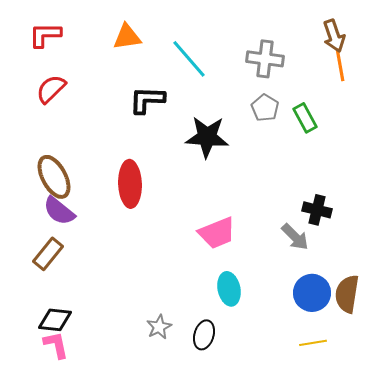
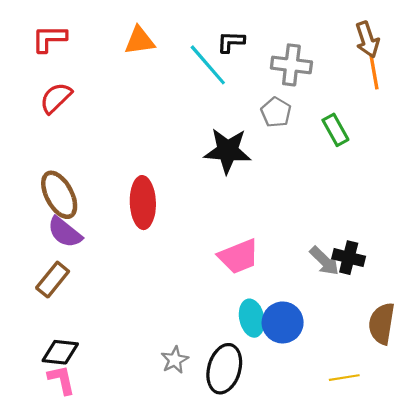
black L-shape: (147, 100) -> (231, 42), moved, size x0.7
gray pentagon: (265, 108) -> (276, 112), moved
black cross: (317, 210) -> (349, 258), moved
blue circle: (312, 293) -> (283, 322), moved
black ellipse: (204, 335) -> (224, 369), size x1.5

